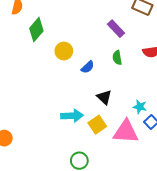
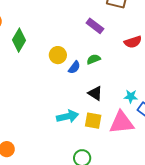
yellow circle: (64, 51) -> (58, 55), moved
green semicircle: (117, 58) -> (94, 59), moved, turned 88
yellow square: (97, 125) -> (93, 121), turned -36

